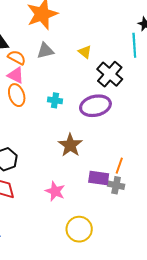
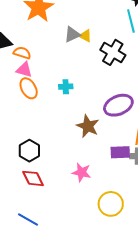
gray triangle: (45, 51) -> (72, 34), moved
purple ellipse: (95, 106) -> (118, 105), moved

